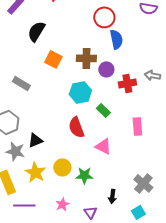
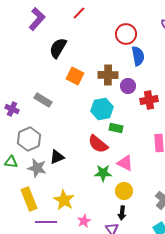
green rectangle: (103, 110) -> (116, 128), moved, turned -32
red semicircle: (76, 127) -> (98, 144), turned -30
yellow circle: (62, 167) -> (124, 191), moved
yellow star: (35, 172) -> (64, 200), moved
green star: (84, 175) -> (103, 173), moved
black arrow: (112, 196) -> (122, 213), moved

